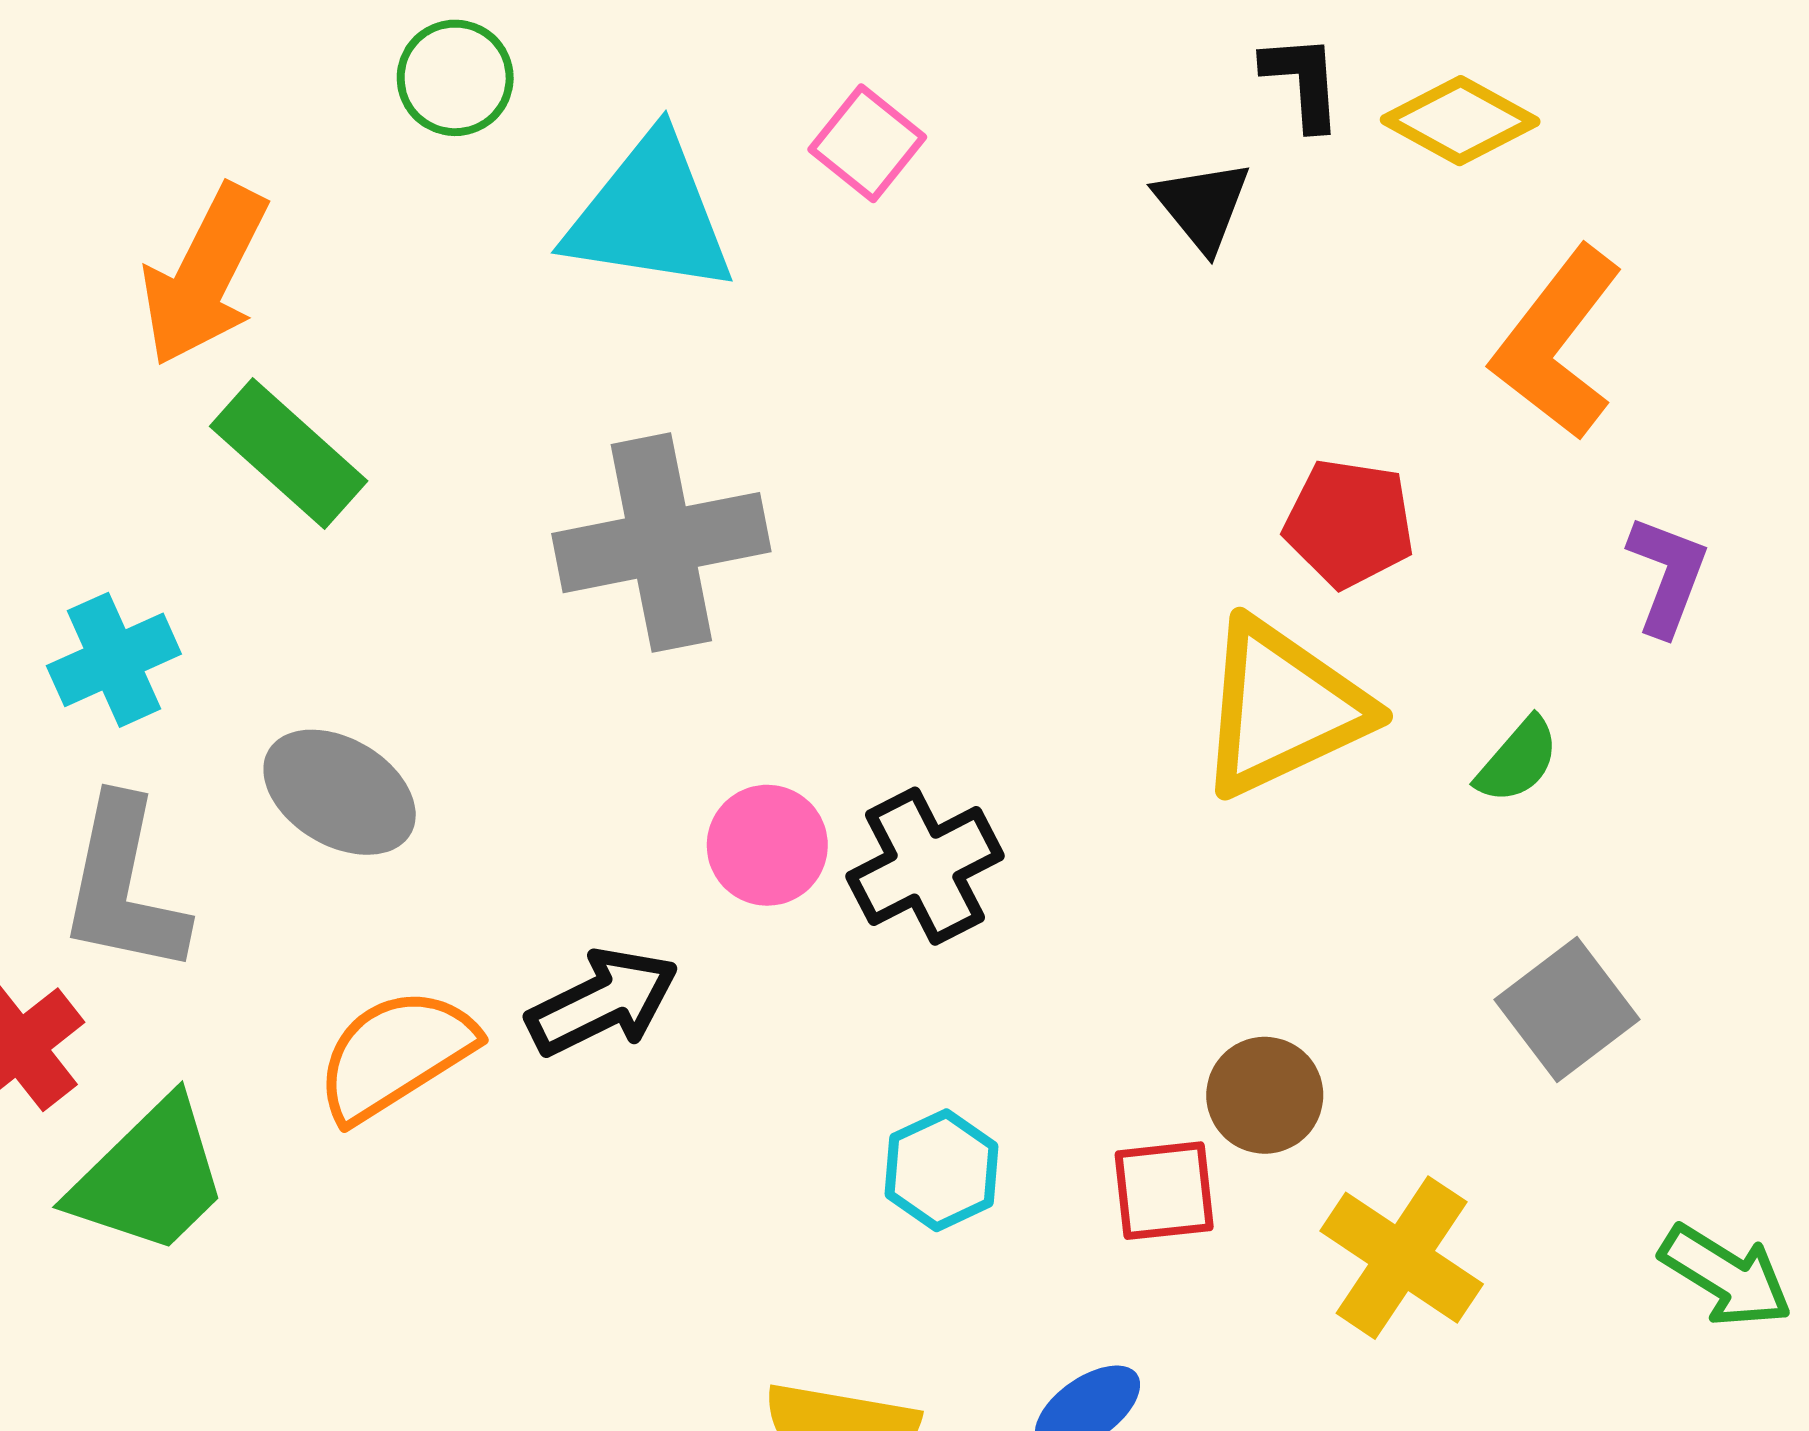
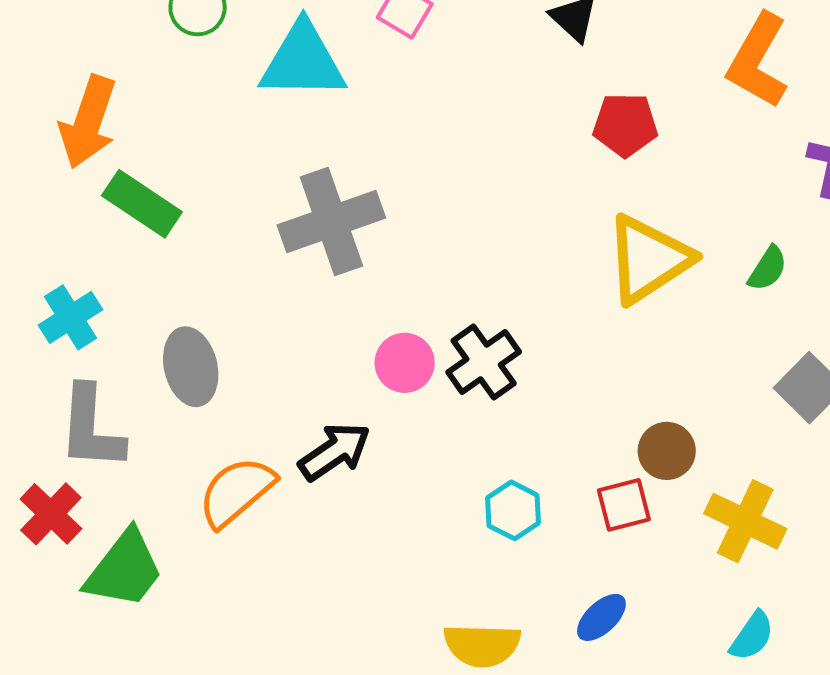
red pentagon: (1349, 523) -> (625, 125), moved
gray ellipse: (340, 792) -> (191, 367), turned 54

